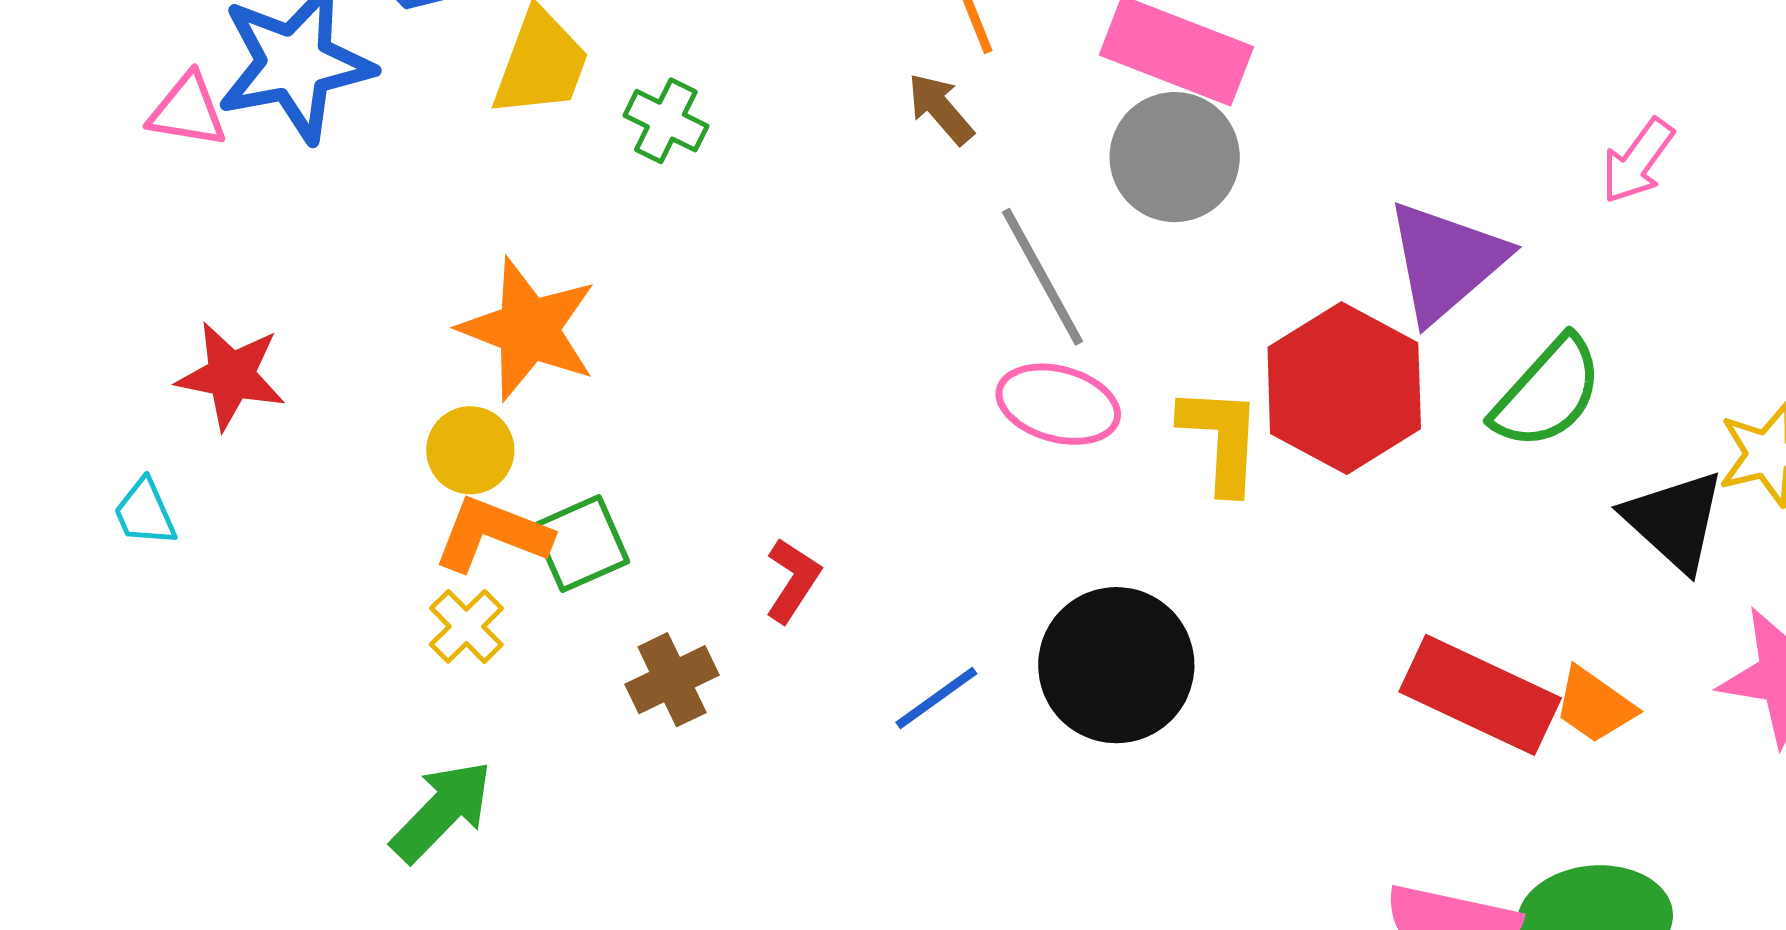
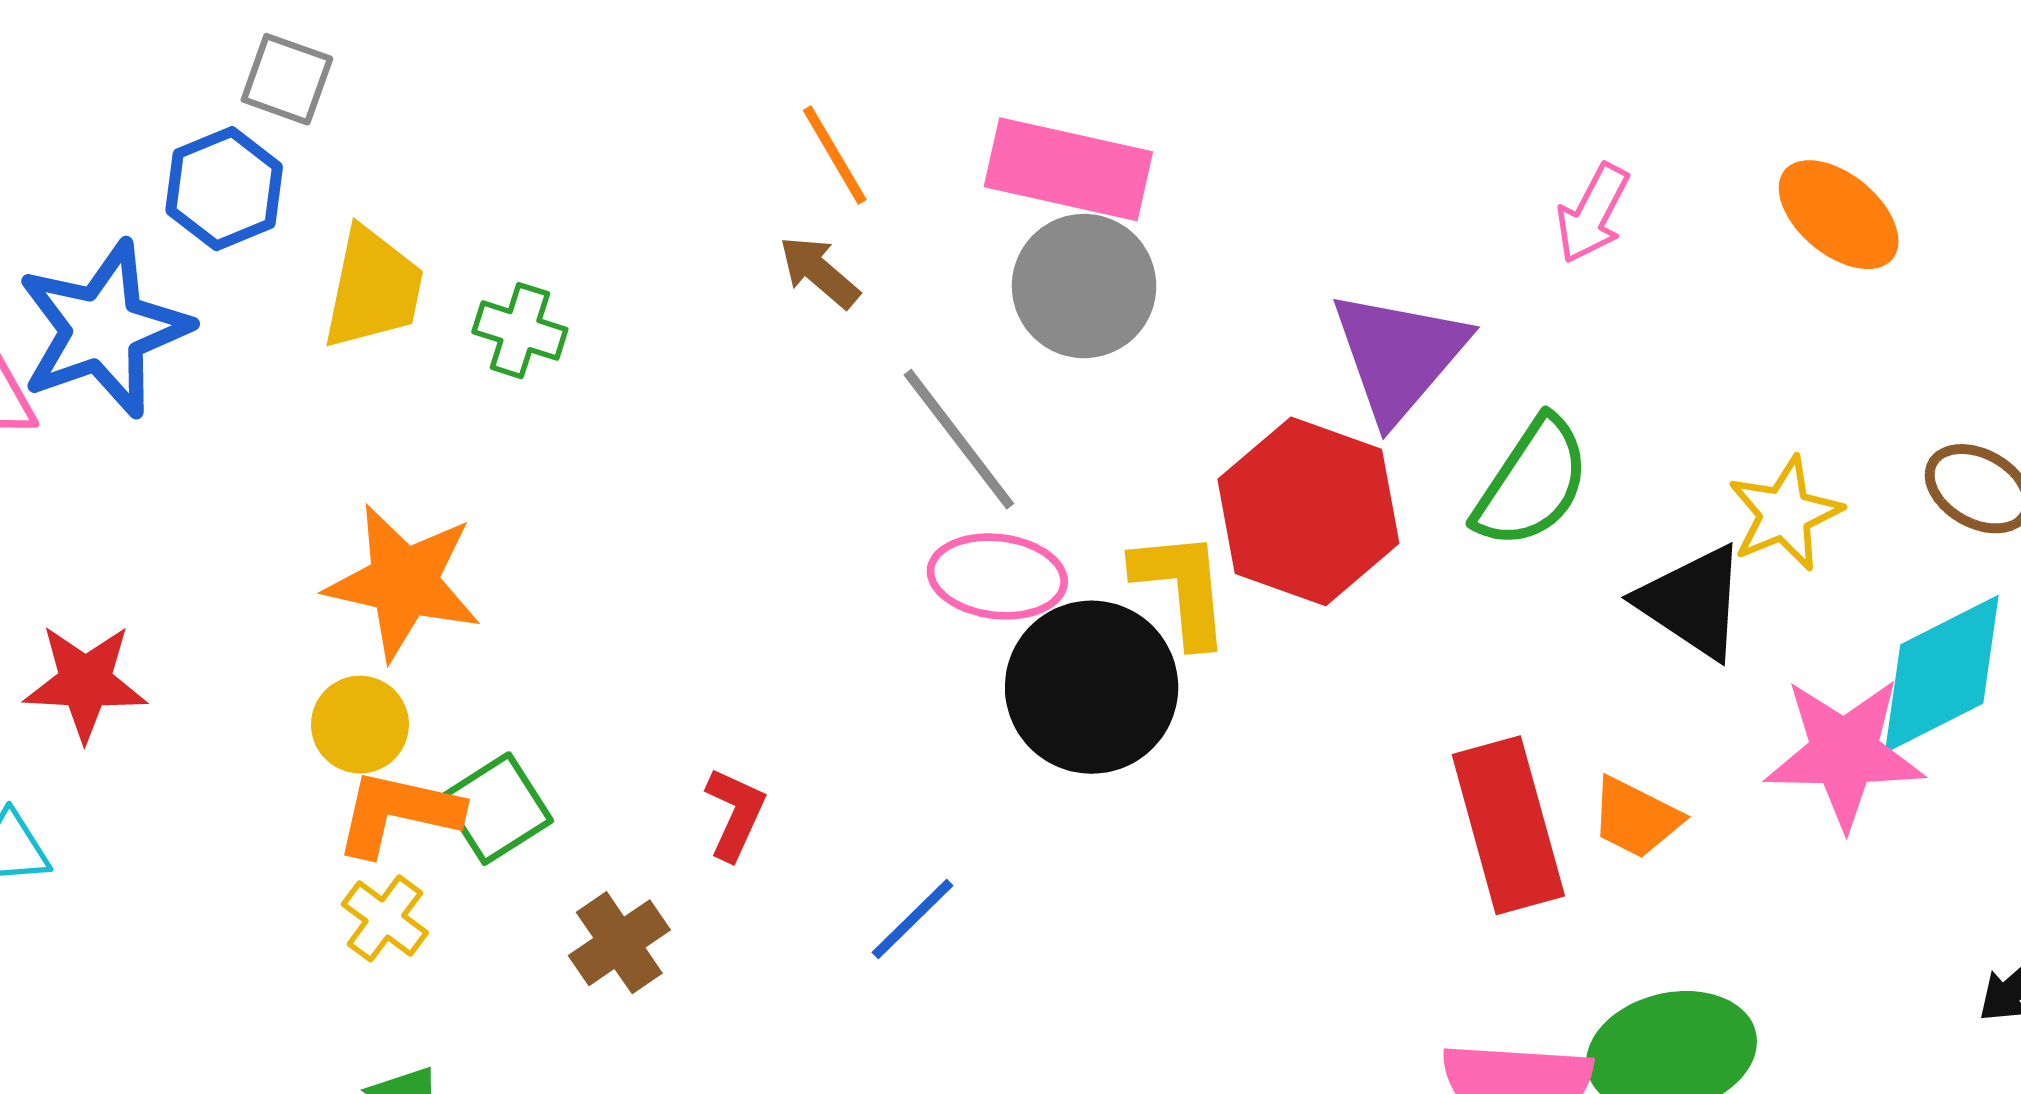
black circle: (1116, 665) -> (1092, 687), moved
red rectangle: (1480, 695) -> (1508, 825), turned 58

